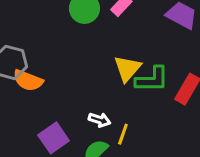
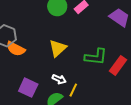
yellow triangle: (127, 68) -> (58, 48), moved
purple square: (54, 138) -> (28, 88), turned -36

